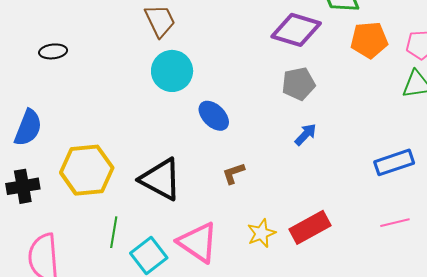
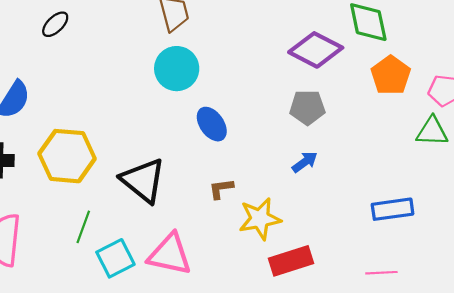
orange pentagon: (369, 40) -> (391, 75), turned 30
black ellipse: (53, 51) -> (55, 24), turned -48
yellow star: (261, 233) -> (260, 219), moved, size x1.4
pink triangle: (198, 242) -> (170, 254), turned -33

